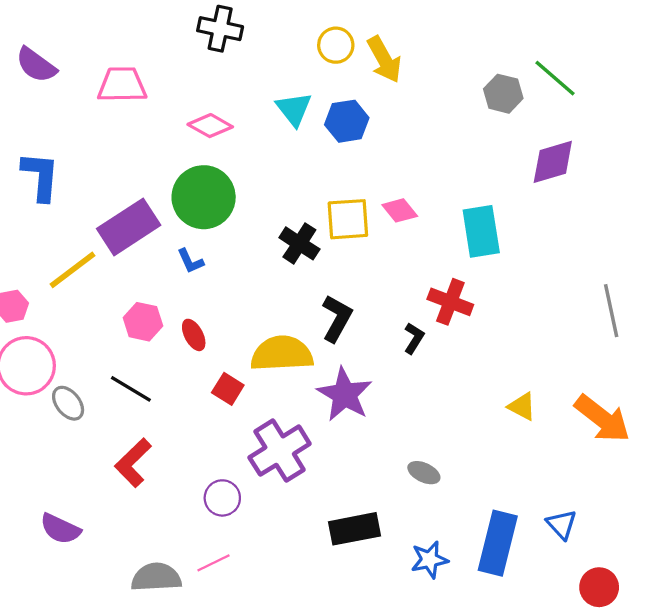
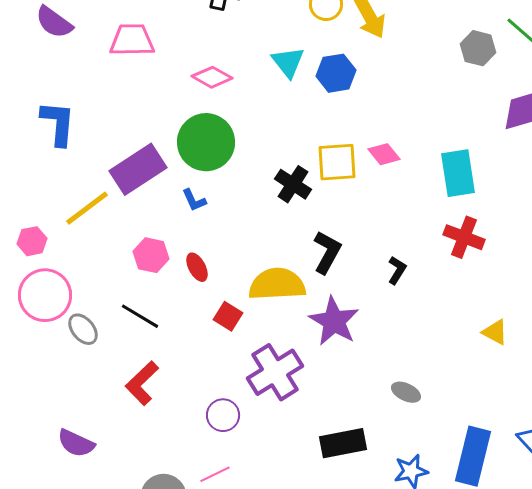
red cross: (450, 302) -> (464, 237), moved

